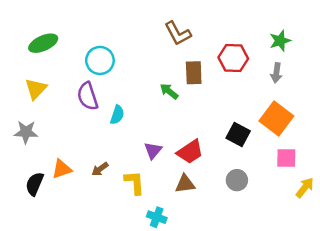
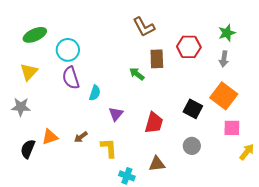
cyan circle: (100, 60) -> (68, 50), moved
purple triangle: (153, 151) -> (116, 114), moved
red trapezoid: (190, 152) -> (154, 123), turned -40
brown triangle: (185, 184) -> (157, 164), moved

